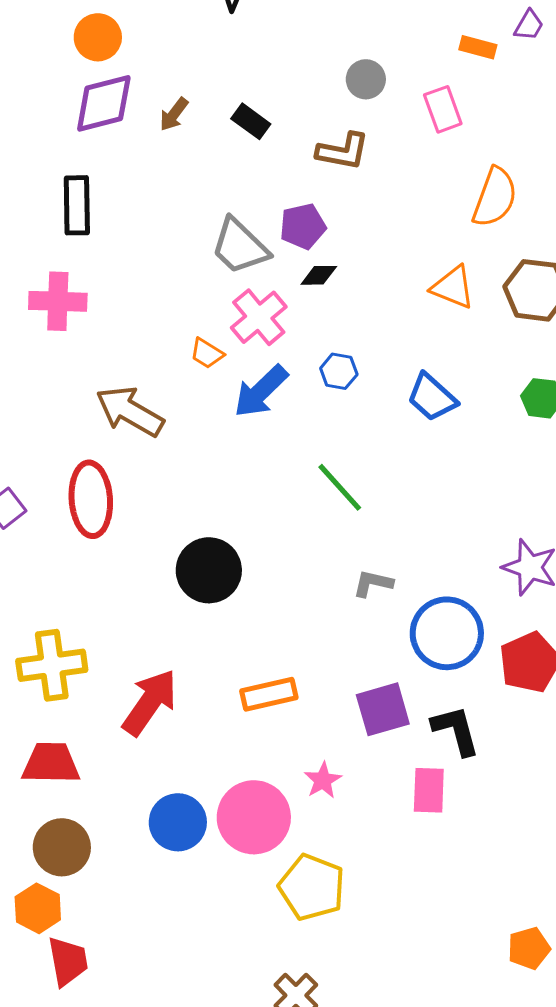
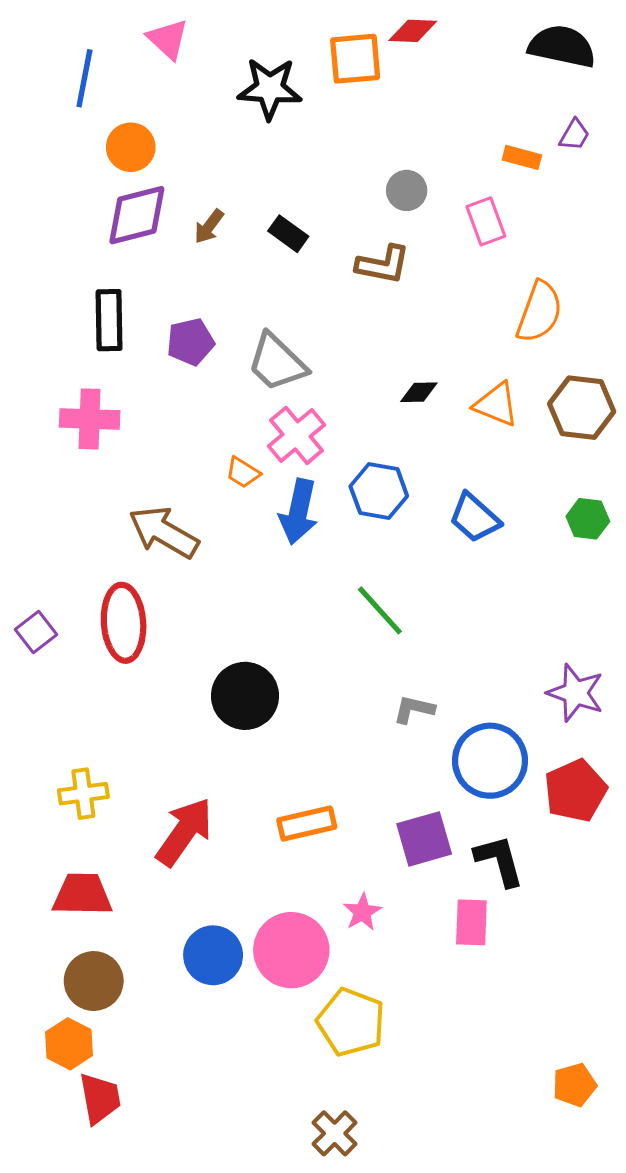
purple pentagon: (303, 226) -> (190, 342), moved
black diamond: (319, 275) -> (419, 392), moved
blue hexagon: (339, 371) -> (379, 491), size x1.5
blue arrow: (261, 391) -> (299, 512), turned -34
yellow cross: (52, 665) -> (83, 794), size x0.7

